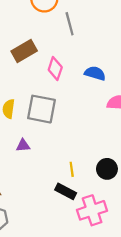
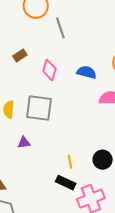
brown rectangle: (24, 51) -> (20, 55), size x0.6

